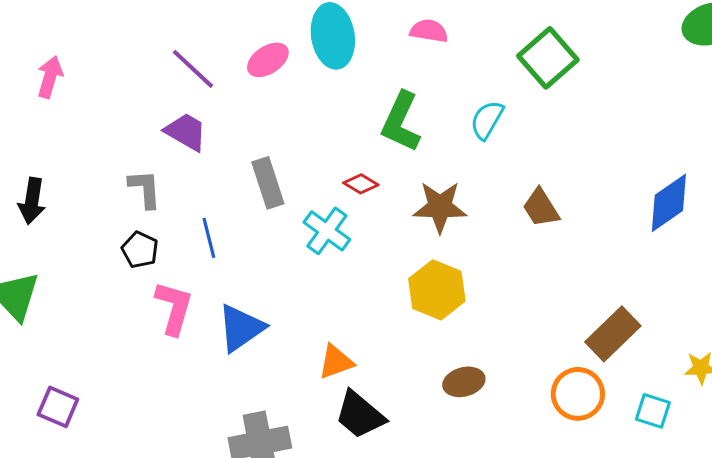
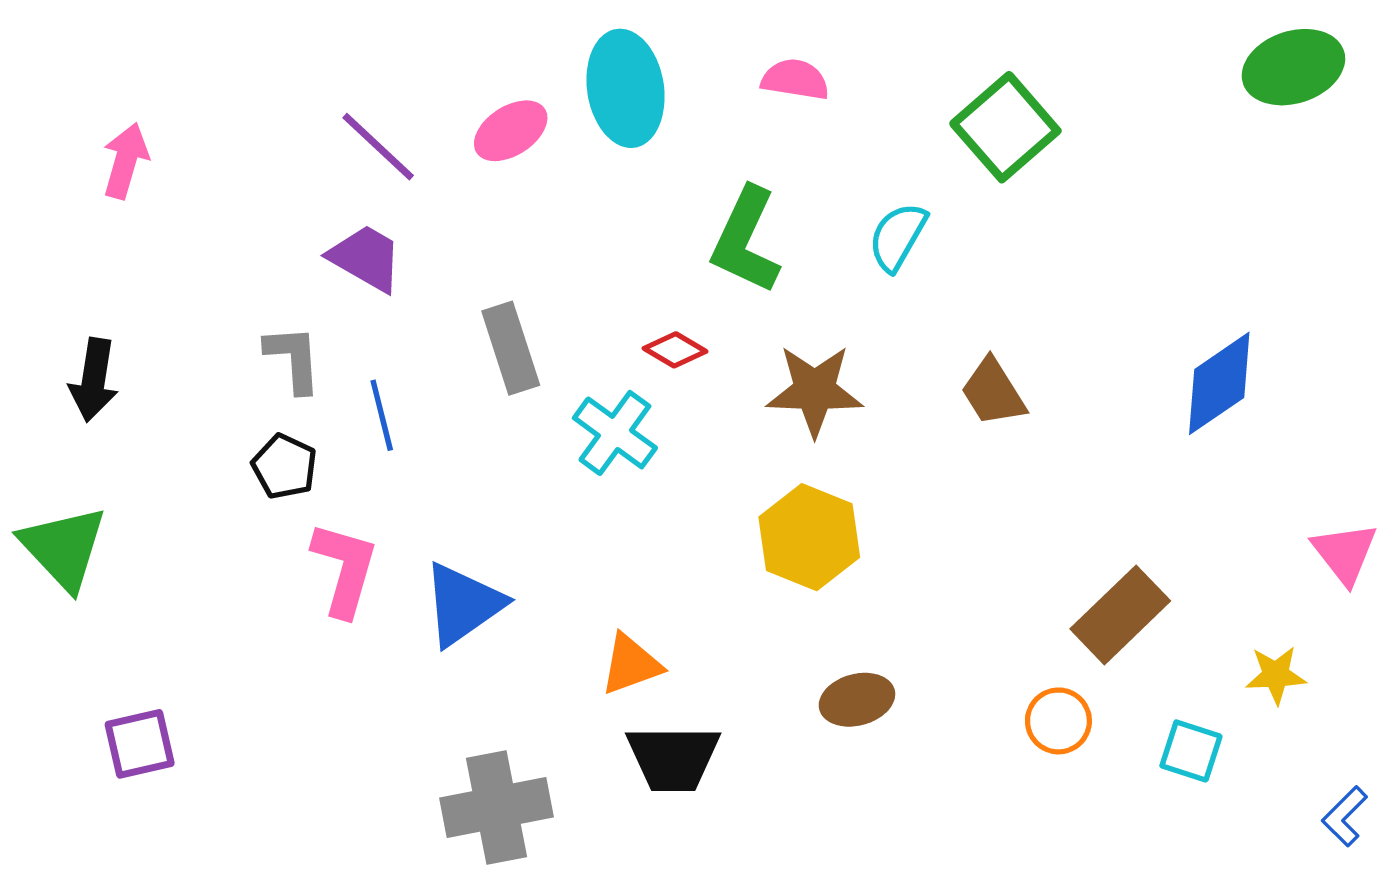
blue line: (209, 238) -> (382, 415), moved
orange circle: (578, 394) -> (1058, 721), size x0.7
purple square: (58, 407) -> (140, 744), turned -36
black trapezoid: (360, 415) -> (673, 758), turned -40

